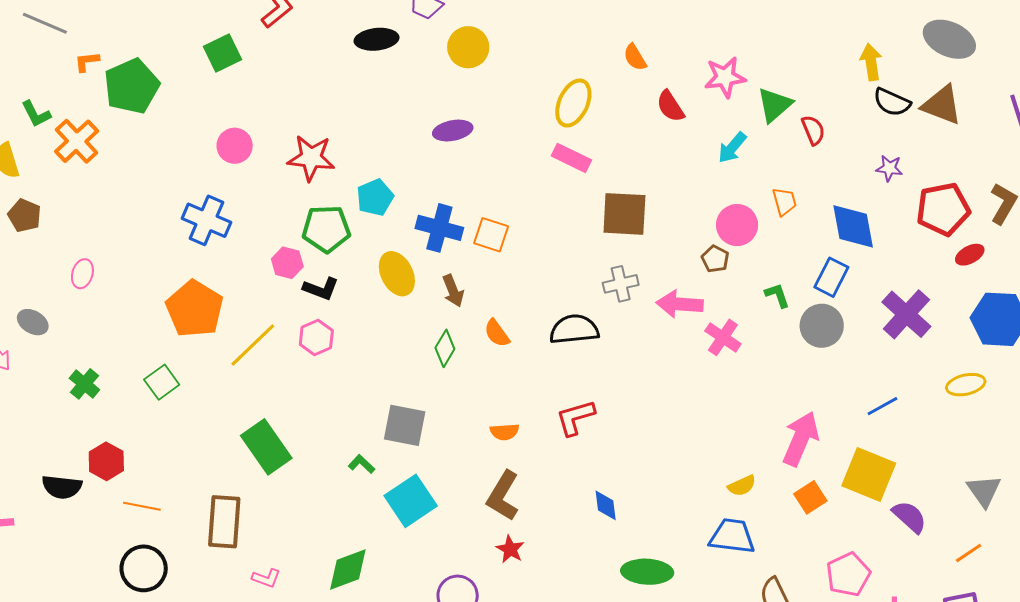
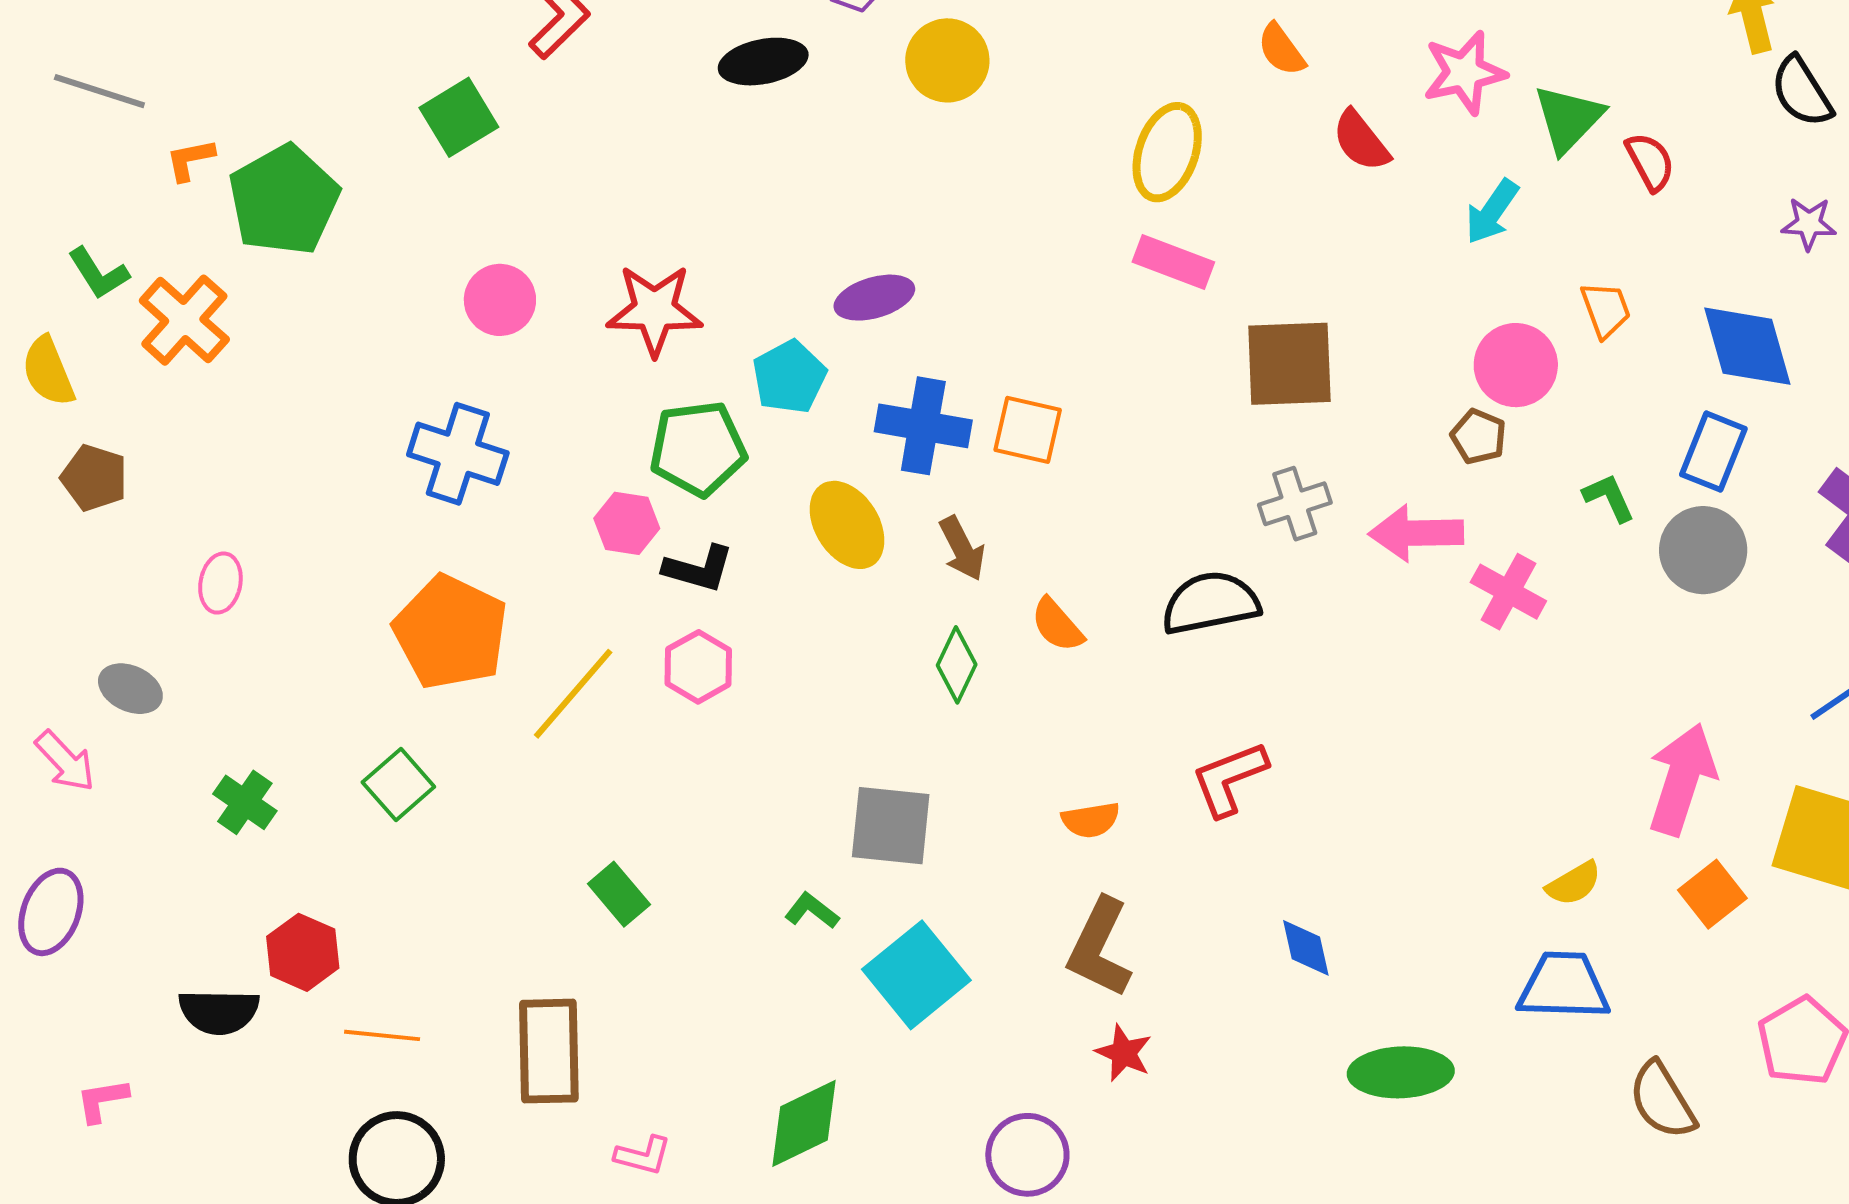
black semicircle: (892, 102) -> (1802, 92), turned 39
purple ellipse: (453, 131) -> (874, 298), moved
green rectangle: (266, 447) -> (619, 894), size x0.6

